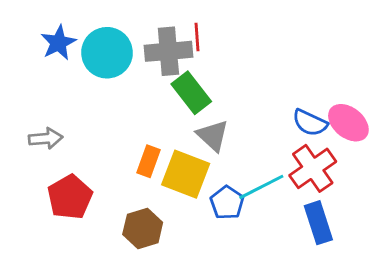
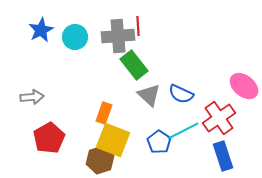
cyan circle: (107, 53) -> (75, 37), size x0.7
blue semicircle: (310, 123) -> (181, 94), moved
yellow square: (186, 174) -> (113, 140), moved

